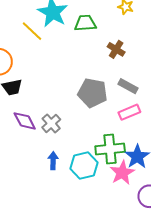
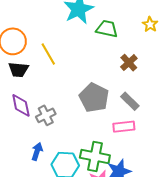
yellow line: (32, 31) -> (48, 54), moved

